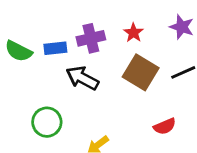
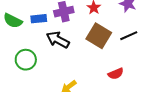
green circle: (47, 122) -> (26, 60), moved

